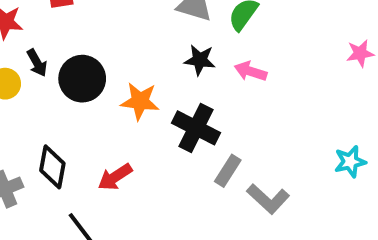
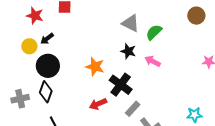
black arrow: (37, 63) -> (47, 39), turned 72
black circle: (82, 79) -> (48, 66), moved
red arrow: (115, 177) -> (98, 104), moved

